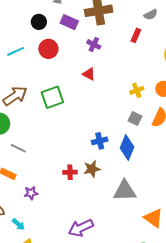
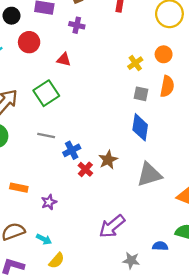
red triangle: (89, 74) -> (64, 60), moved
blue cross: (100, 141) -> (72, 150), moved
gray line: (18, 148) -> (46, 136), moved
red cross: (70, 172) -> (85, 169), turned -32

